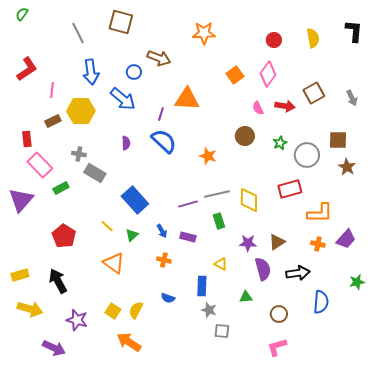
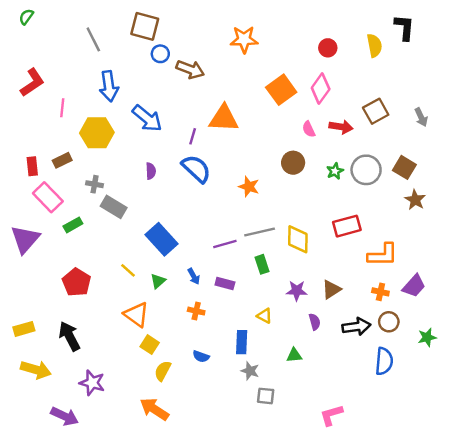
black L-shape: (354, 31) -> (404, 27), moved
blue circle: (134, 72) -> (160, 54), moved
orange square: (235, 75) -> (281, 90), size x1.4
brown rectangle: (53, 121) -> (62, 160), moved
brown square: (338, 140) -> (404, 167), turned 30
gray circle: (307, 155) -> (366, 170), moved
purple semicircle: (263, 269) -> (315, 322), size x0.6
yellow square: (113, 311) -> (150, 345), moved
brown circle: (279, 314) -> (389, 322), moved

